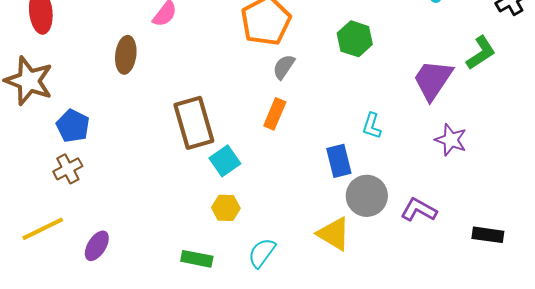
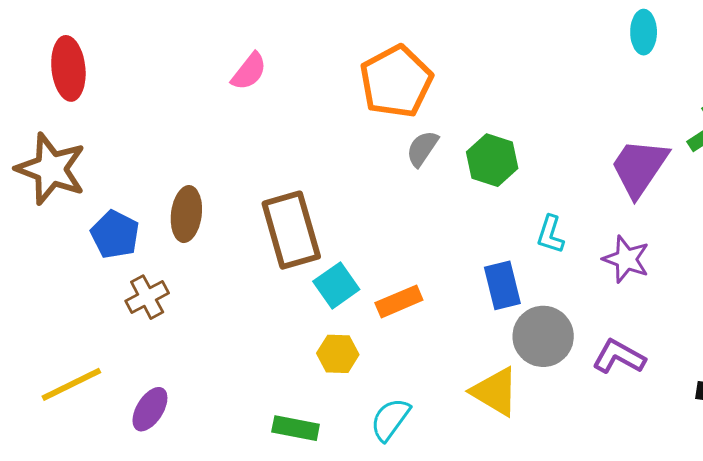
green hexagon: (355, 39) -> (492, 160), moved
brown ellipse: (126, 55) -> (186, 214), moved
orange rectangle: (275, 114) -> (399, 301), moved, turned 44
purple star: (451, 140) -> (626, 259), moved
brown cross: (68, 169) -> (147, 297), moved

